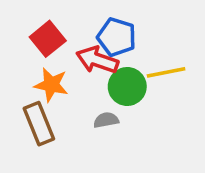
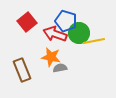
orange star: (51, 85) -> (51, 57), moved
green circle: (127, 86) -> (79, 33), moved

